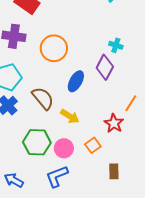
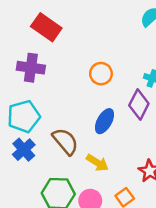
orange circle: (54, 48) -> (101, 74), moved, size x0.7

